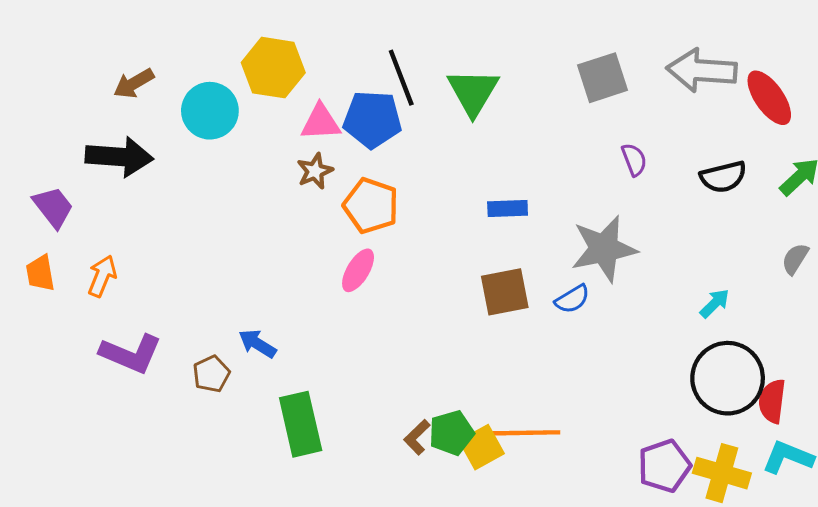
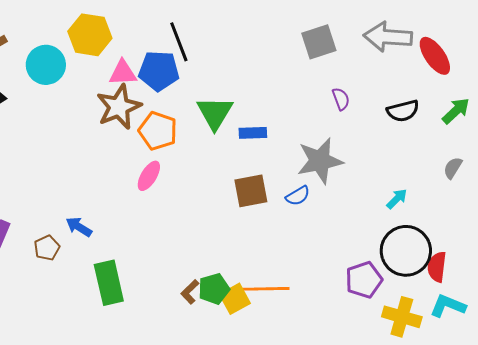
green triangle: (473, 92) -> (215, 113), moved
brown star: (315, 171) -> (119, 107), size x1.8
purple pentagon: (664, 466) -> (364, 280), moved

